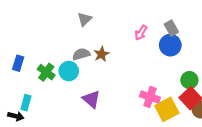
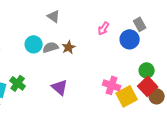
gray triangle: (85, 19) -> (54, 16), turned -40
gray rectangle: (171, 28) -> (140, 24), moved
cyan circle: (69, 71) -> (34, 44), moved
green cross: (46, 72) -> (18, 83), moved

